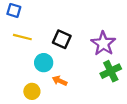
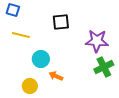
black square: (62, 39) -> (61, 22), moved, turned -30
purple star: (103, 43) -> (97, 41), turned -30

